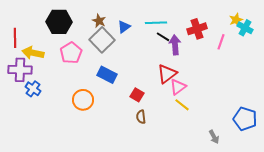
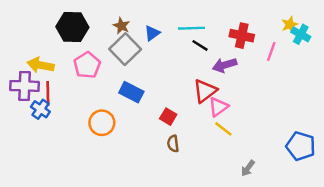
red cross: (197, 29) -> (242, 36), turned 30
red line: (15, 38) -> (48, 93), moved
purple arrow: (175, 45) -> (225, 65), moved, turned -102
gray arrow: (214, 137) -> (248, 168), moved, turned 64

